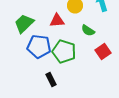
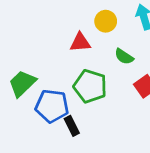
green trapezoid: (24, 23) -> (22, 83), moved
blue pentagon: (39, 46) -> (52, 106), moved

